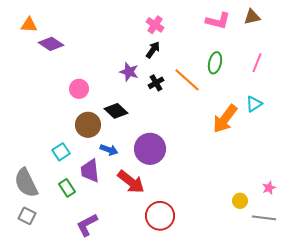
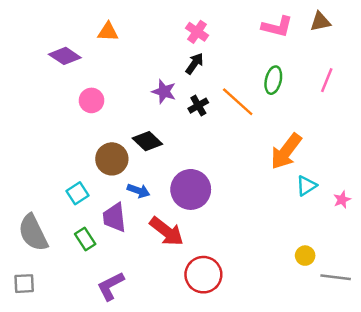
orange triangle: (29, 25) -> (108, 32), moved
pink circle: (79, 89) -> (91, 100), moved
cyan triangle: (254, 104) -> (306, 186), moved
pink star: (269, 188) -> (342, 200), moved
gray square: (27, 216) -> (24, 284), moved, turned -30

